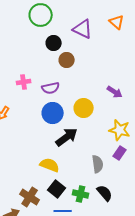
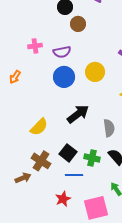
black arrow: (67, 137) -> (78, 114), moved
yellow semicircle: (50, 165) -> (39, 127), moved, turned 114

